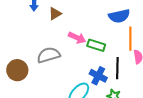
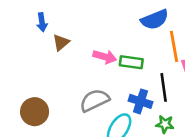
brown triangle: (55, 14) -> (61, 42), moved
gray semicircle: (49, 55) -> (95, 100), moved

